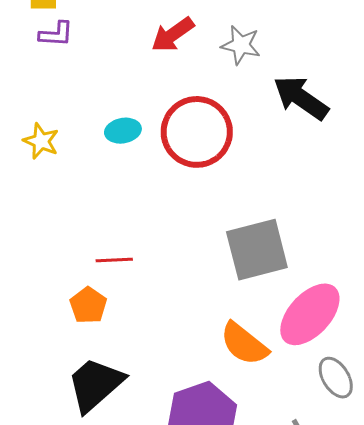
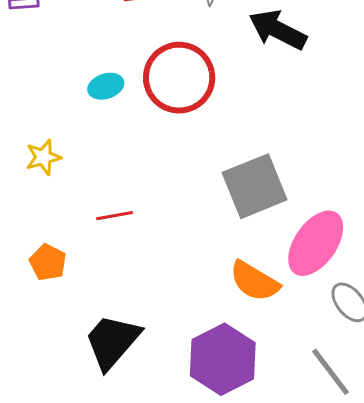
yellow star: (41, 141) -> (43, 157), moved, turned -30
orange pentagon: (88, 305) -> (48, 262), moved

